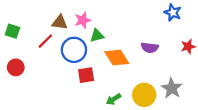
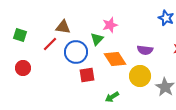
pink star: (83, 20) -> (110, 25), moved
green triangle: (97, 36) -> (97, 39), turned -32
yellow circle: (144, 95) -> (140, 76), moved

